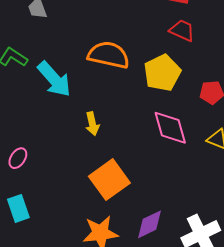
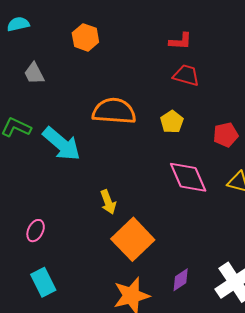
yellow pentagon: (162, 73) -> (172, 122), size x0.6
yellow arrow: (92, 124) -> (108, 202), moved
purple diamond: (149, 224) -> (181, 280), size x0.7

